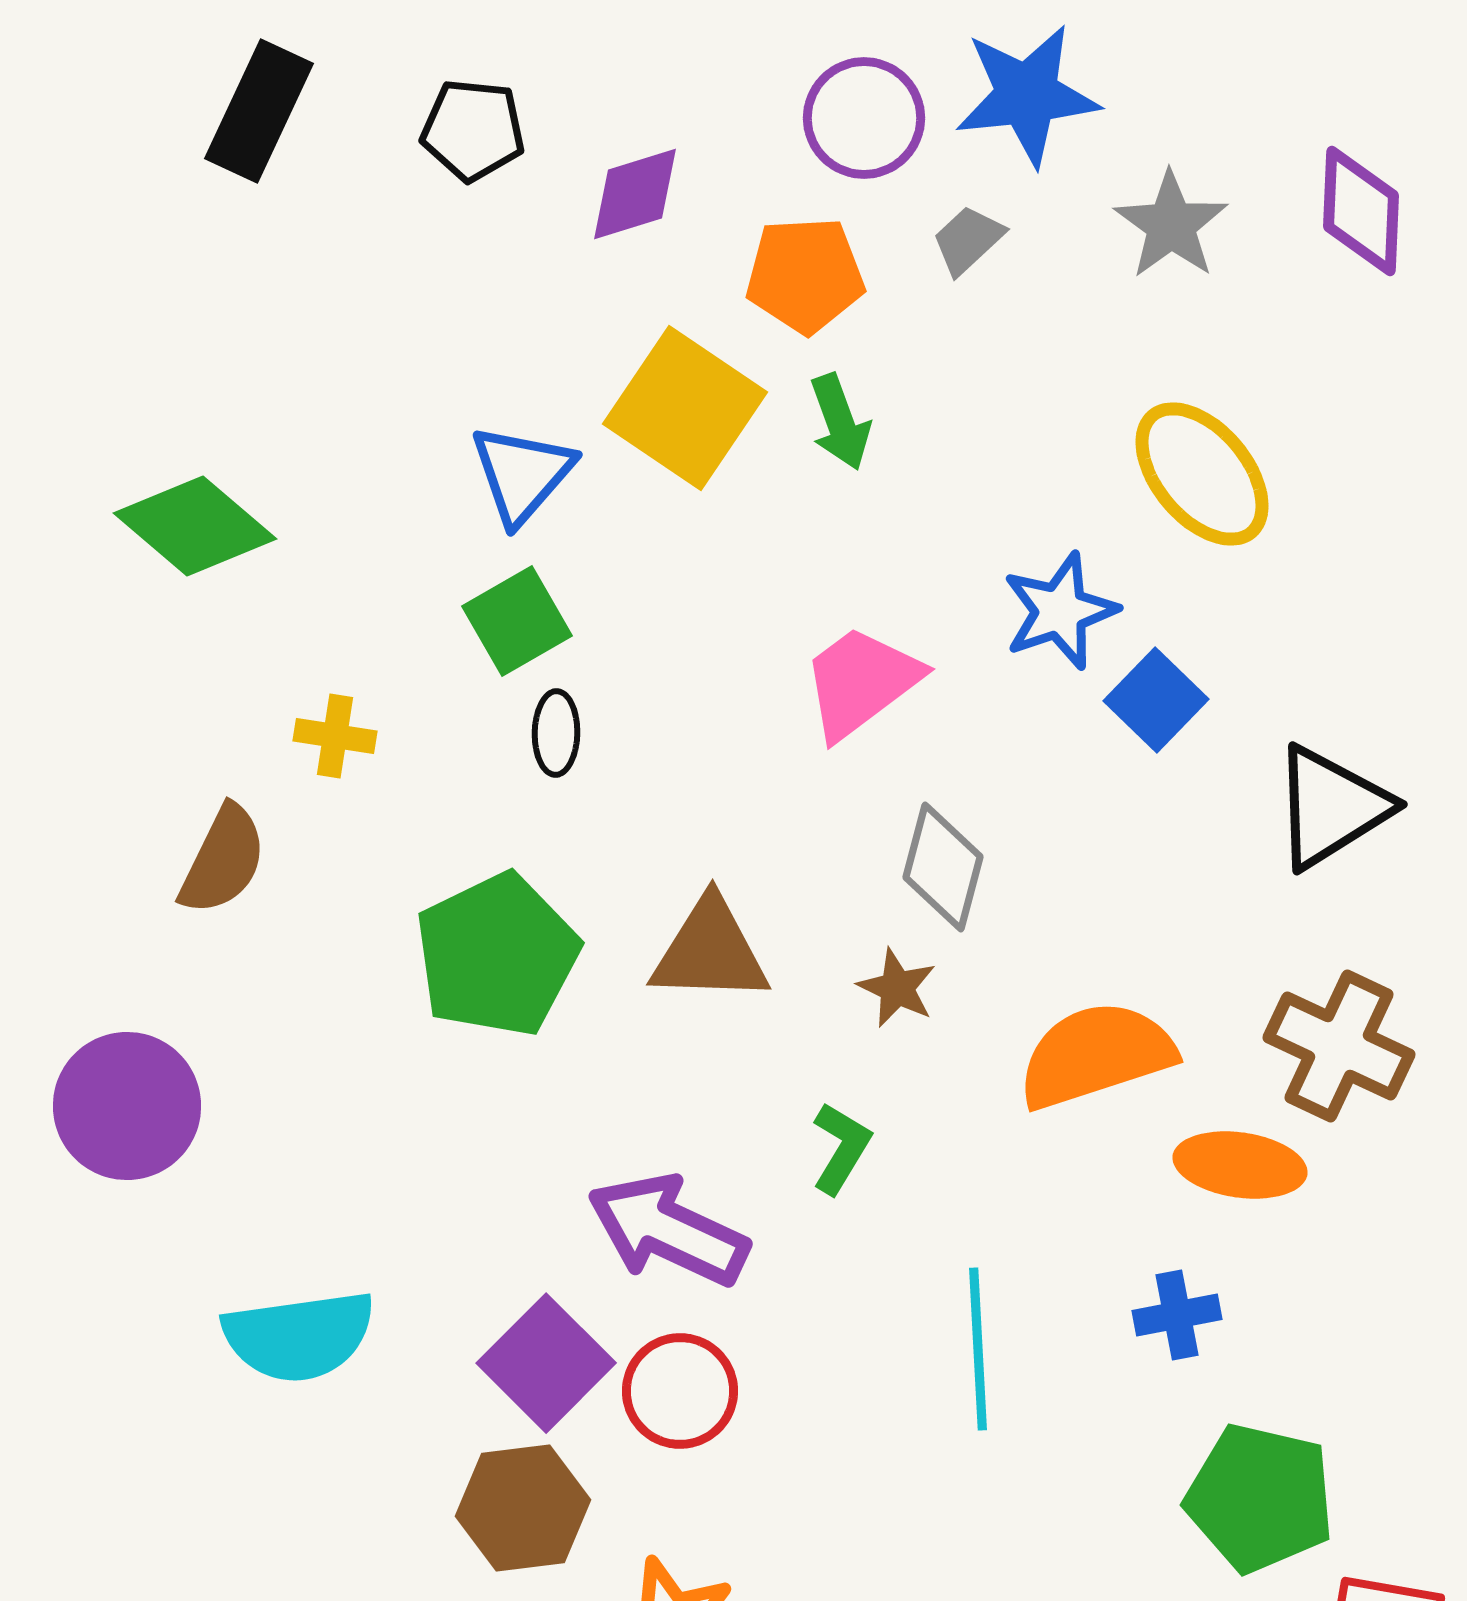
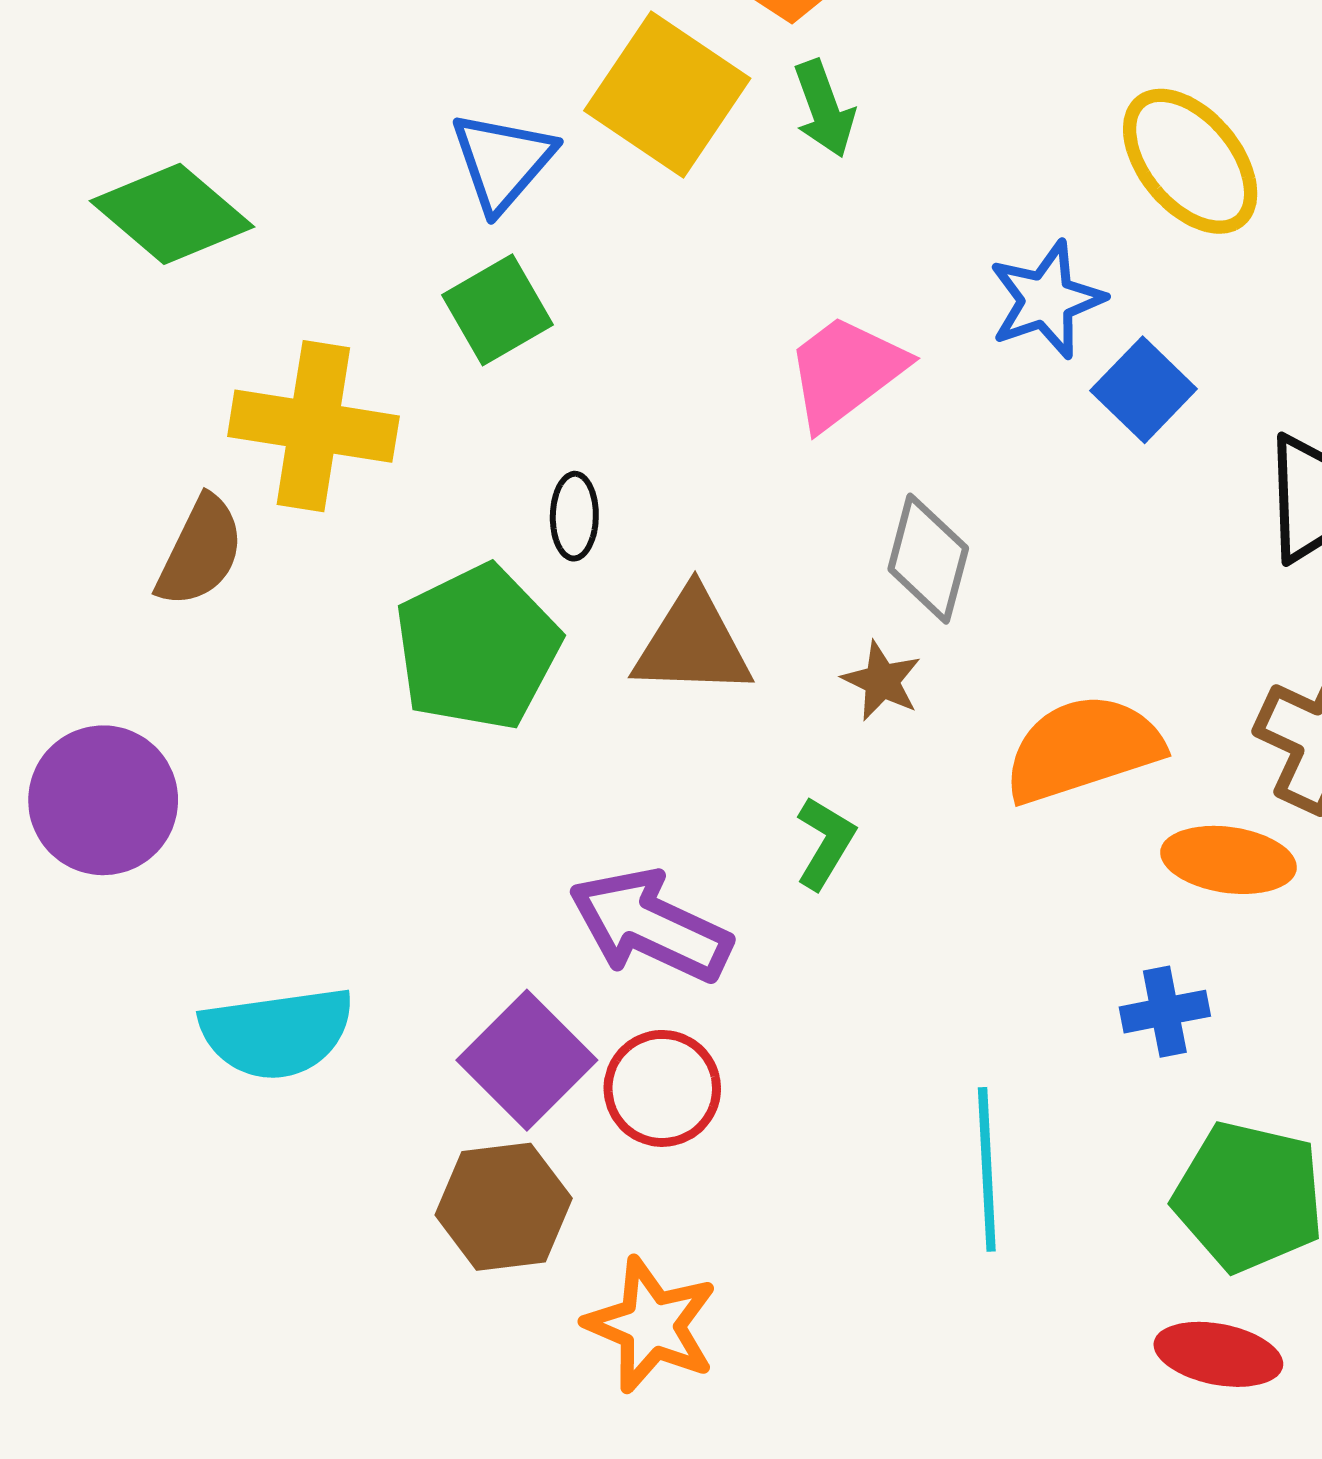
black ellipse: (556, 733) -> (574, 516), moved
yellow cross: (335, 736) -> (313, 426), size x2.0
cyan line: (978, 1349) -> (987, 1169), moved

